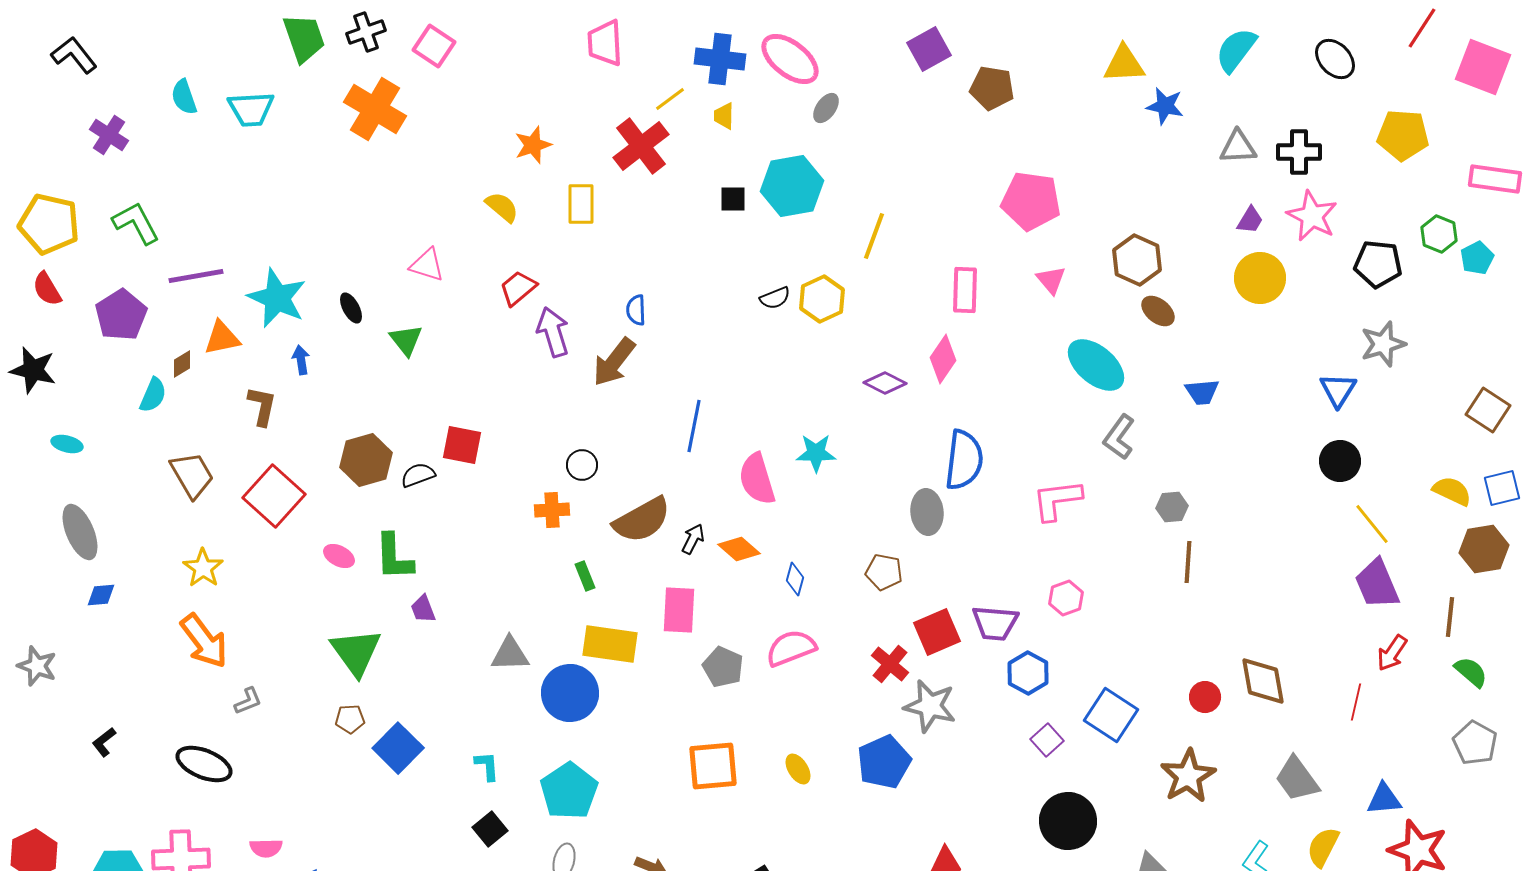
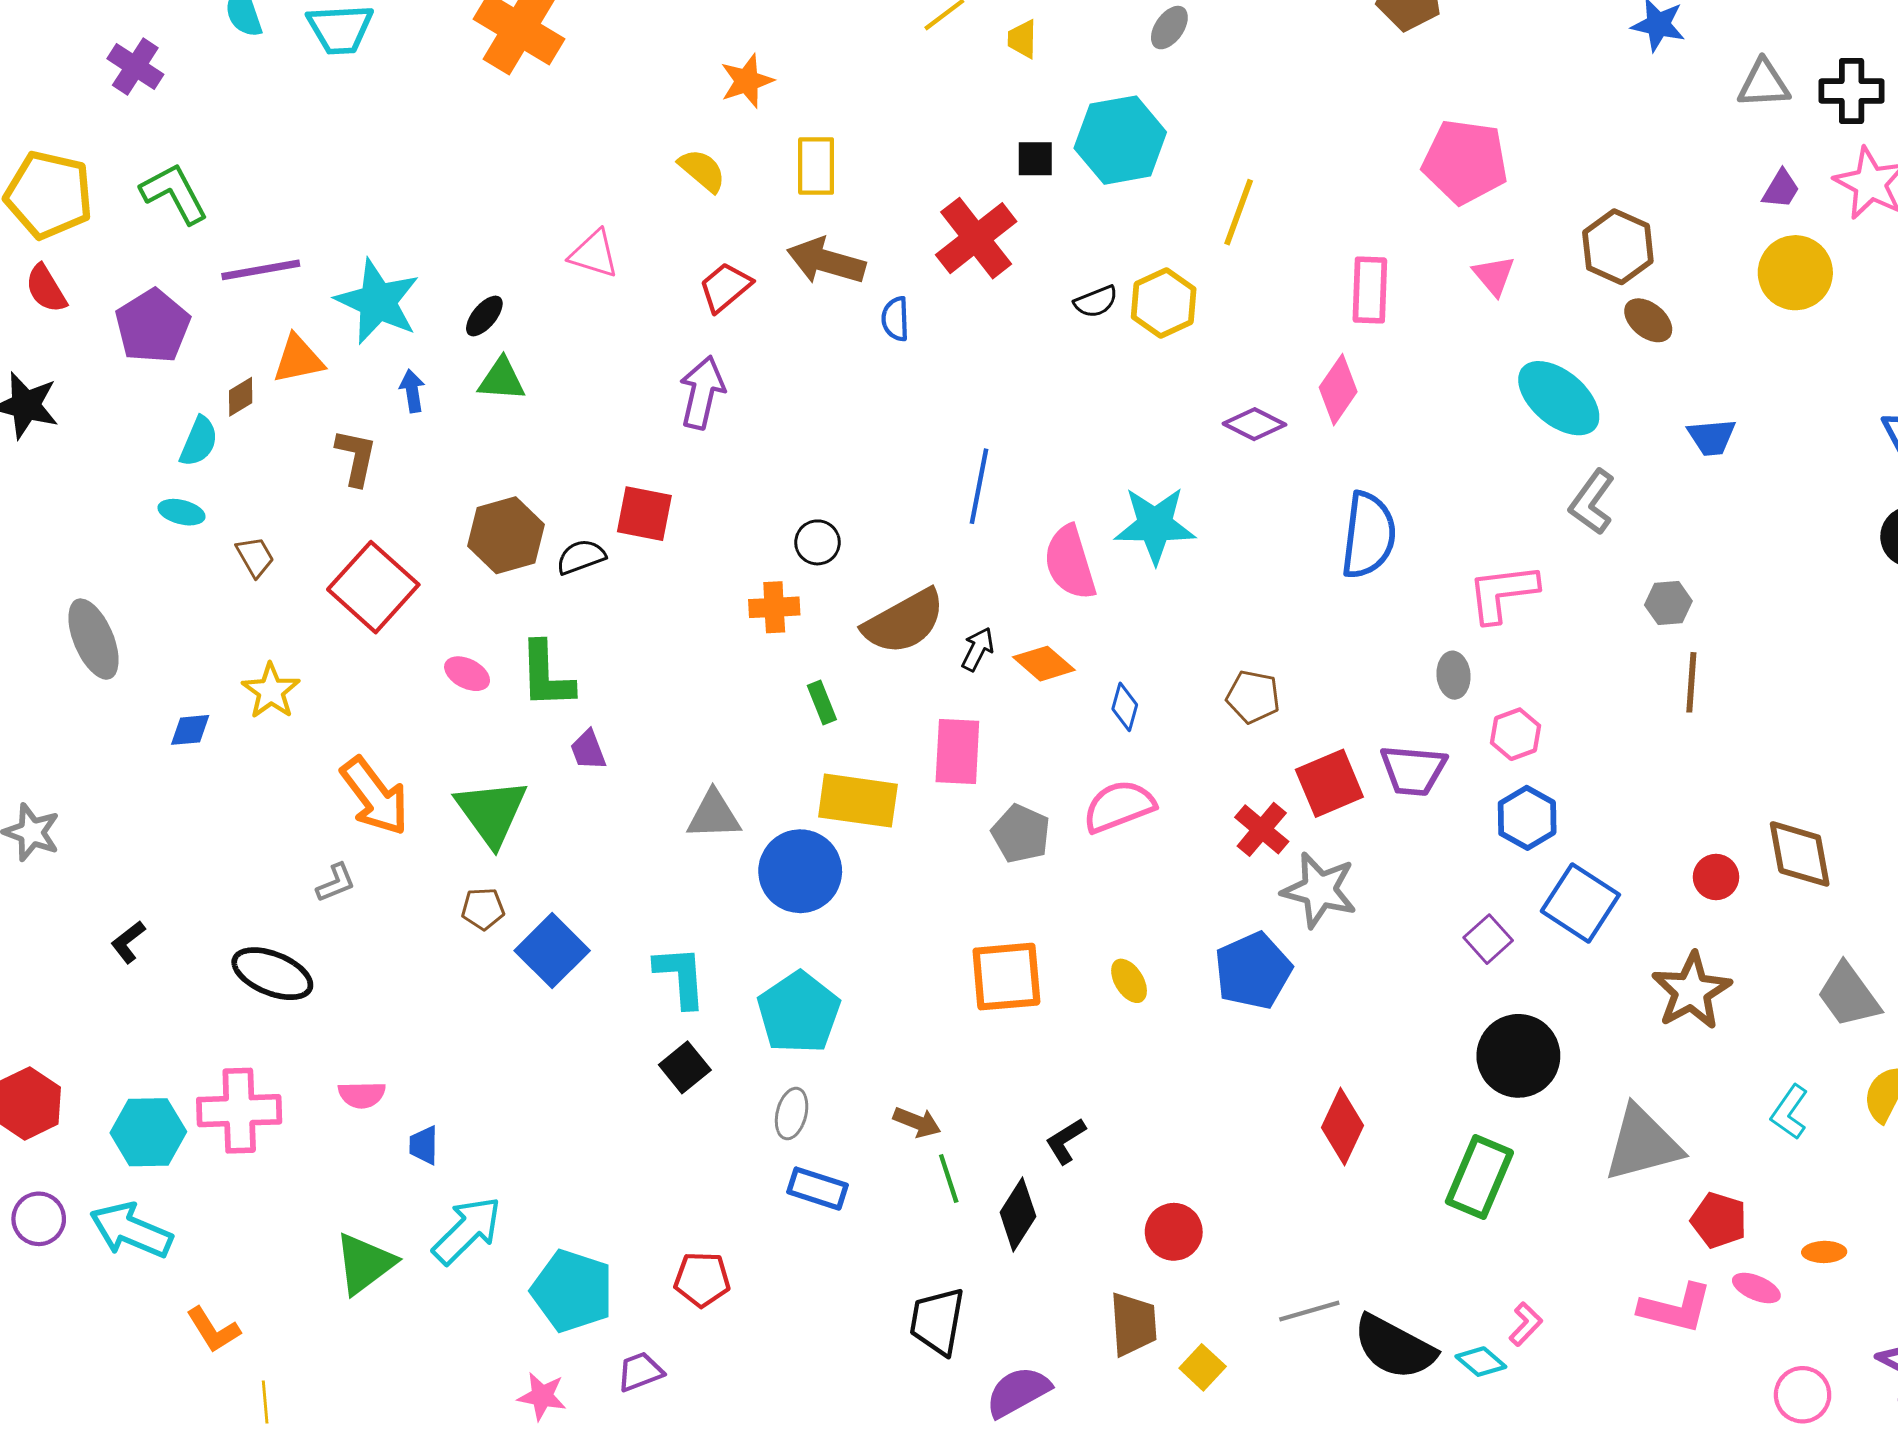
red cross: (641, 146) -> (976, 238), moved
black ellipse: (351, 308) -> (484, 316), turned 68
purple arrow: (553, 332) -> (702, 392), moved, turned 30
green triangle: (406, 340) -> (502, 379), moved, turned -48
brown arrow: (614, 362) -> (826, 261), moved, turned 68
cyan ellipse: (67, 444) -> (181, 512), moved
cyan star: (816, 453) -> (1155, 525), size x1.4
brown trapezoid: (192, 475) -> (255, 557), size x0.6
gray ellipse: (927, 512) -> (1454, 675), moved, size x0.7
blue diamond: (101, 595) -> (190, 730), moved
orange arrow: (204, 641) -> (375, 796), moved
blue hexagon: (1028, 673) -> (1527, 818), moved
cyan L-shape: (487, 766) -> (680, 977), size x1.5

